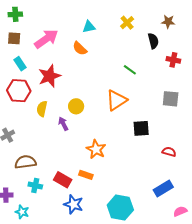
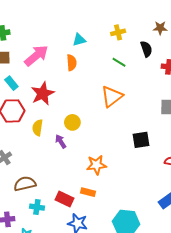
yellow cross: (127, 23) -> (118, 32), turned 32
orange semicircle: (80, 48) -> (72, 63), turned -133
green line: (130, 70) -> (119, 62), moved
orange triangle: (116, 100) -> (112, 96), moved
orange star: (96, 149) -> (96, 165), turned -30

